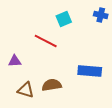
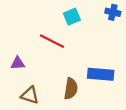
brown semicircle: (52, 85) -> (71, 89), moved, turned 108

